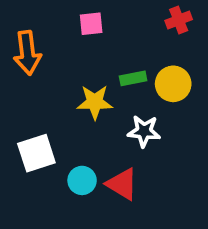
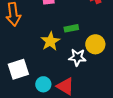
yellow circle: (173, 84) -> (95, 44), moved
yellow star: (95, 102) -> (50, 41), turned -30

